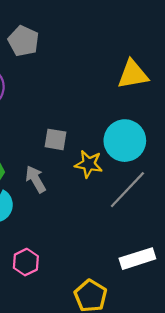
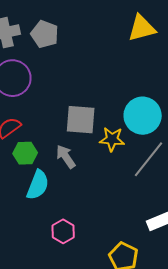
yellow triangle: (133, 74) -> (142, 28), moved
gray square: (56, 139) -> (81, 120), size x1.5

